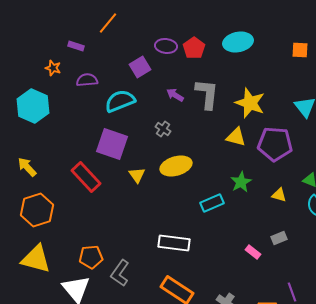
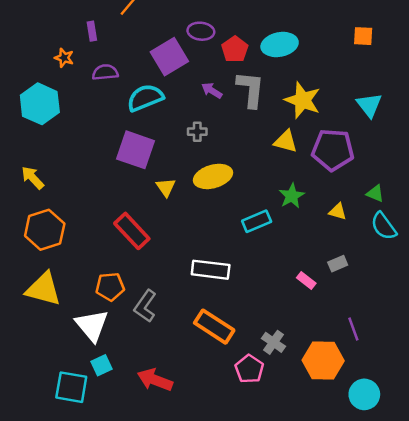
cyan ellipse: (238, 42) -> (280, 45), moved
purple rectangle: (76, 46) -> (92, 31), turned 63
red pentagon: (194, 48) -> (235, 49), moved
purple square: (140, 67) -> (169, 57), size x1.4
gray cross: (163, 129) -> (197, 132), turned -35
red rectangle: (86, 177) -> (132, 231), moved

